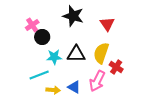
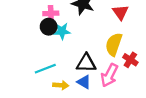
pink cross: (32, 25) -> (51, 13), moved, turned 32
black triangle: (76, 54) -> (86, 63), moved
cyan star: (54, 57) -> (62, 31), moved

